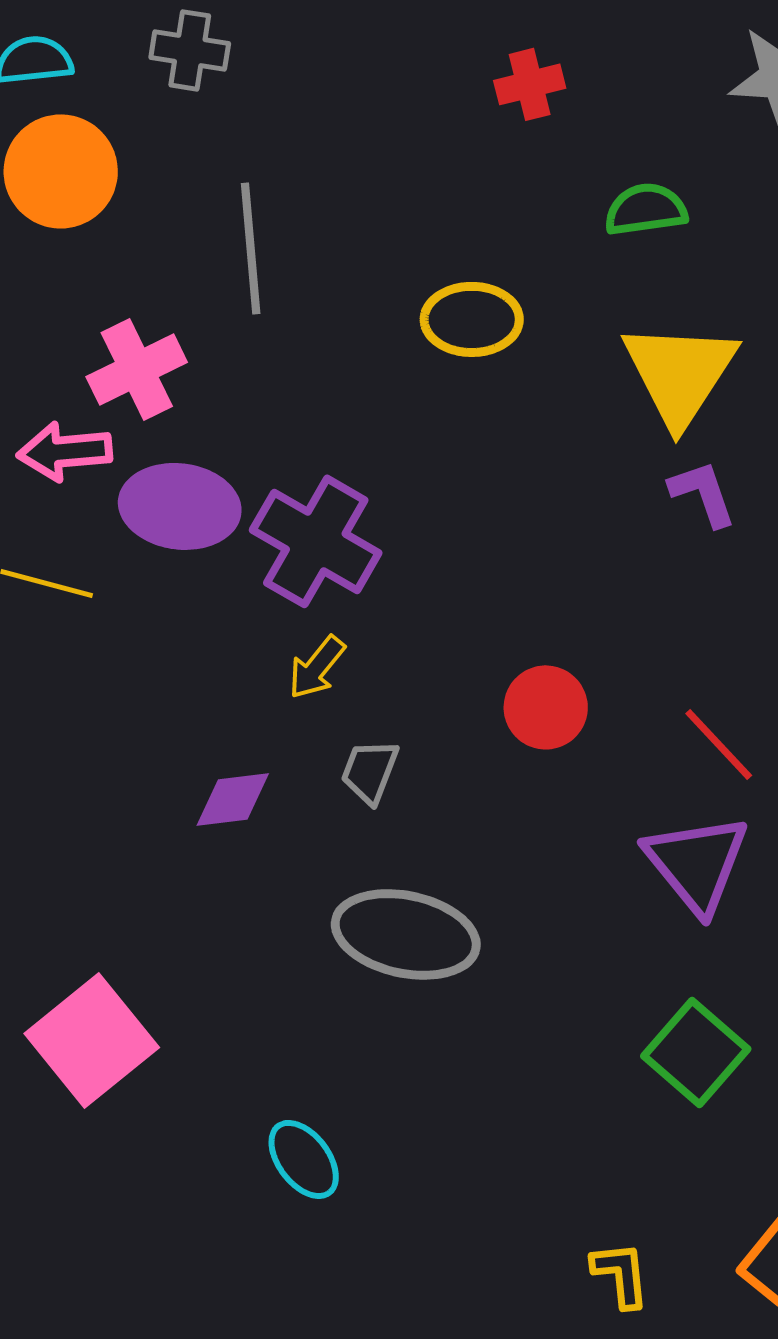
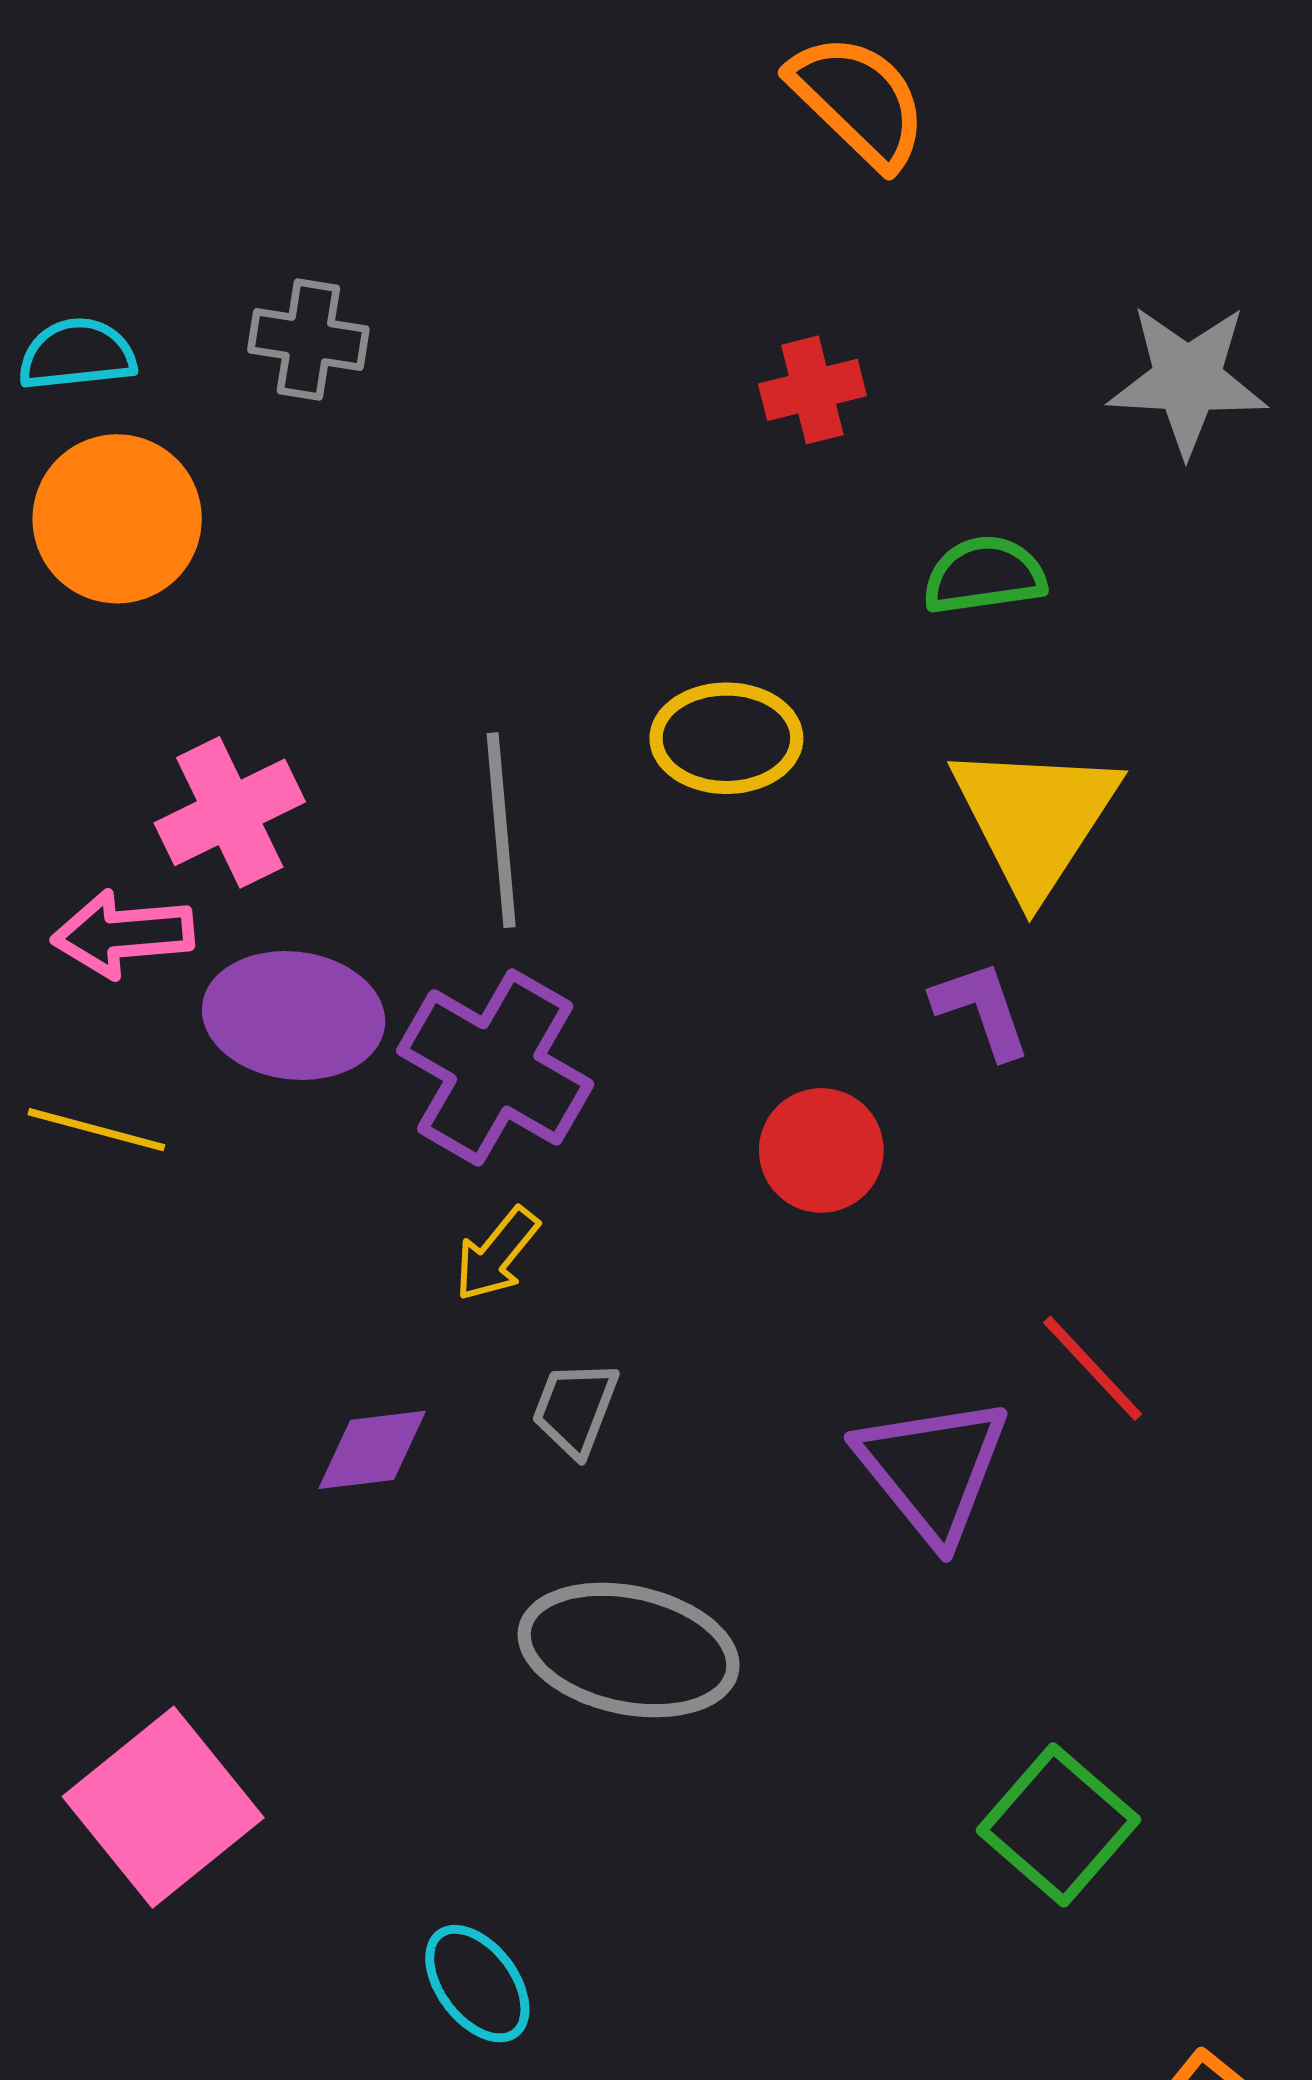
gray line: (251, 248) -> (501, 830), moved
purple L-shape: (703, 493) -> (981, 1010), moved
red circle: (546, 707) -> (821, 1150), moved
purple triangle: (697, 863) -> (932, 1469), moved

